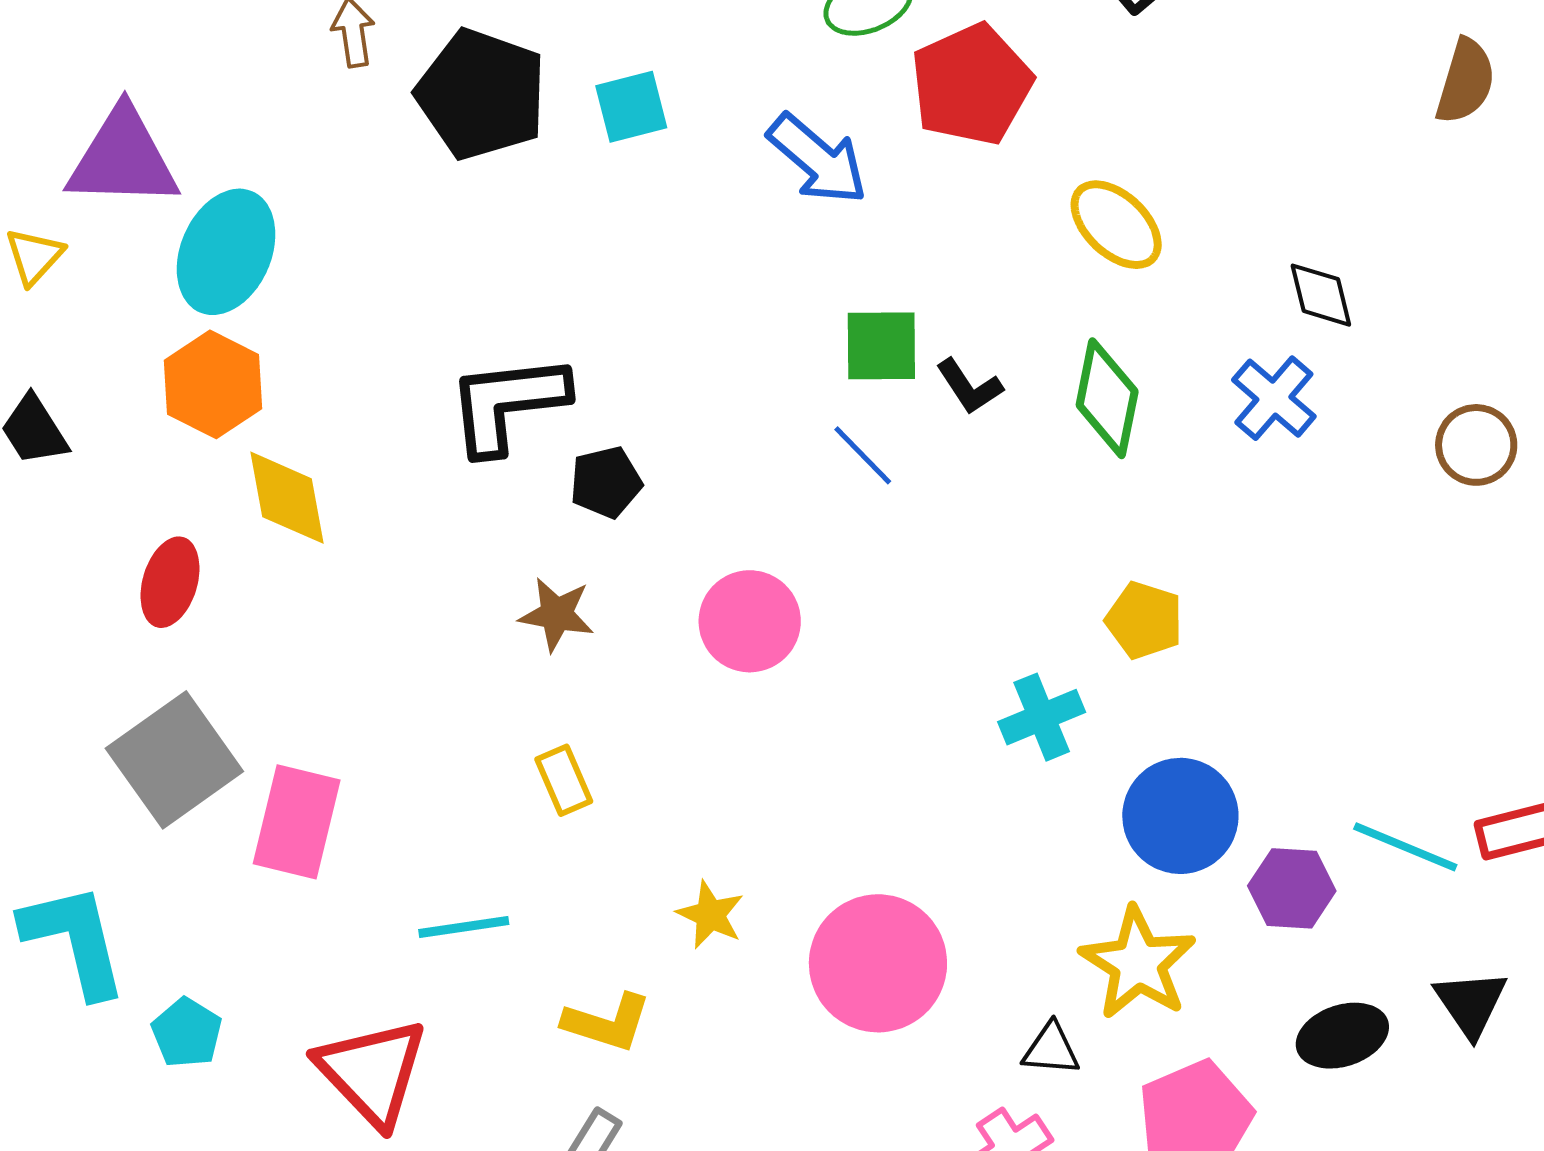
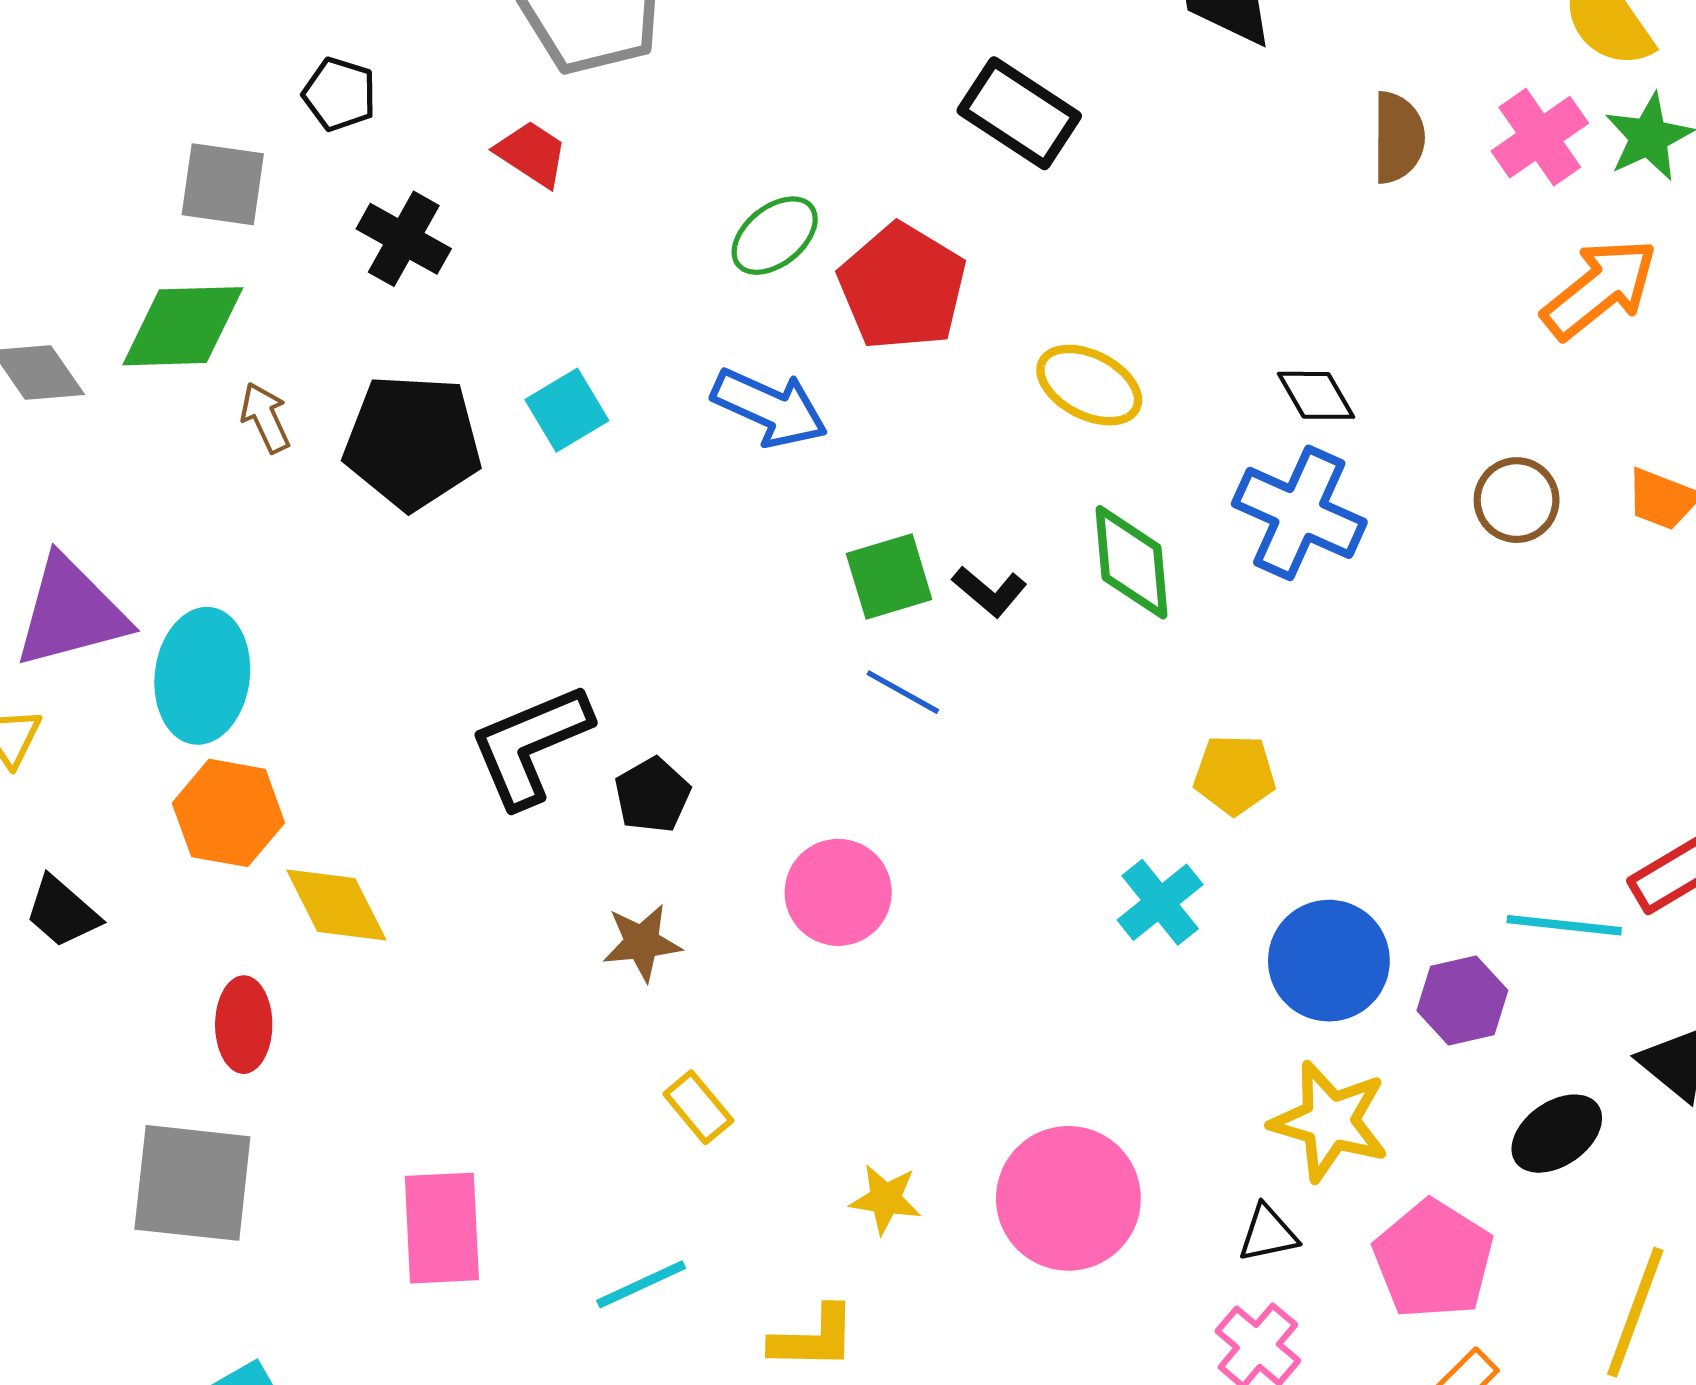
blue cross: (1274, 398) -> (1299, 513), size x1.4
gray square: (174, 760) -> (192, 1183), moved, turned -32

